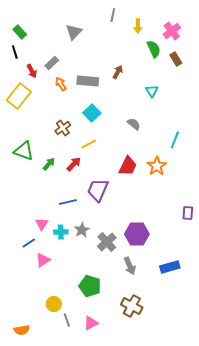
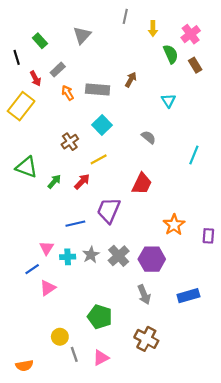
green rectangle: (20, 32) -> (40, 41), moved
orange star: (157, 166) -> (174, 225), moved
gray cross: (107, 242) -> (119, 256), moved

